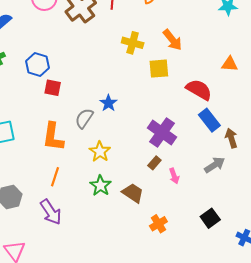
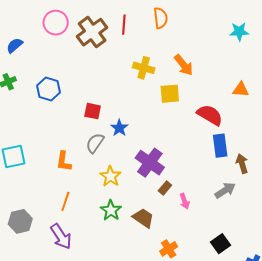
red square: (53, 88) -> (93, 111), moved
blue rectangle: (209, 120) -> (220, 146), turned 30
purple cross: (162, 132) -> (150, 163), moved
orange L-shape: (53, 137) -> (64, 161), size x0.7

